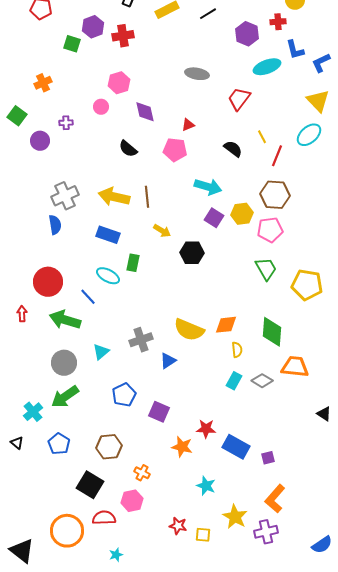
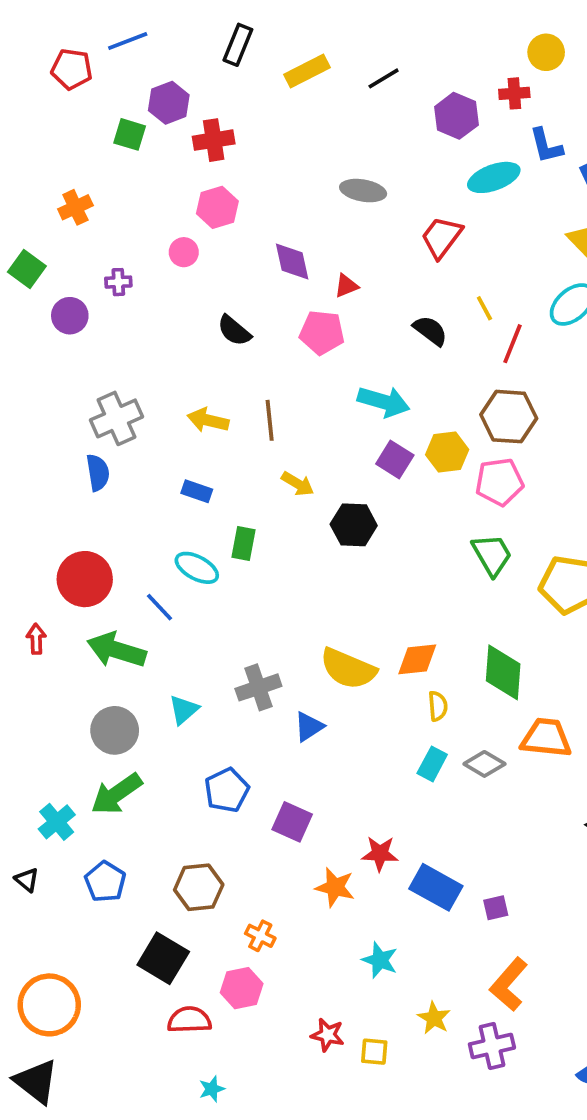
red cross: (123, 36) -> (214, 140), moved
purple diamond: (145, 112) -> (292, 262), moved
yellow arrow: (114, 197) -> (208, 420), size x0.7
blue rectangle: (108, 235) -> (197, 491), size x0.7
yellow star: (235, 517) -> (434, 1018), size x0.7
orange circle: (67, 531) -> (49, 1005), moved

